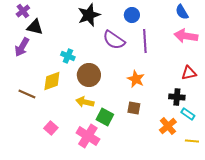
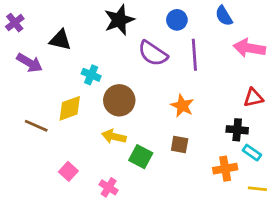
purple cross: (23, 11) -> (15, 23), moved
blue semicircle: (182, 12) -> (224, 16), moved
black triangle: (35, 27) -> (60, 40), moved
purple arrow: (22, 47) -> (29, 63), turned -90
orange cross: (168, 126) -> (225, 169), turned 30
pink cross: (88, 136) -> (109, 187), moved, size x0.6

